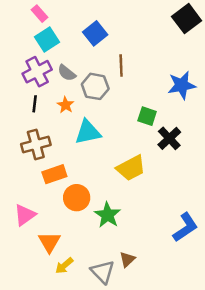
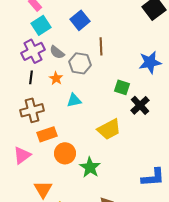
cyan triangle: (88, 132) -> (74, 100), size x0.7
pink triangle: (25, 215) -> (22, 155), moved
blue L-shape: (185, 227) -> (153, 177), turned 30

